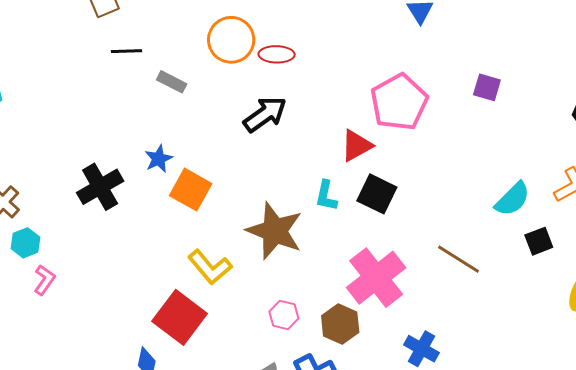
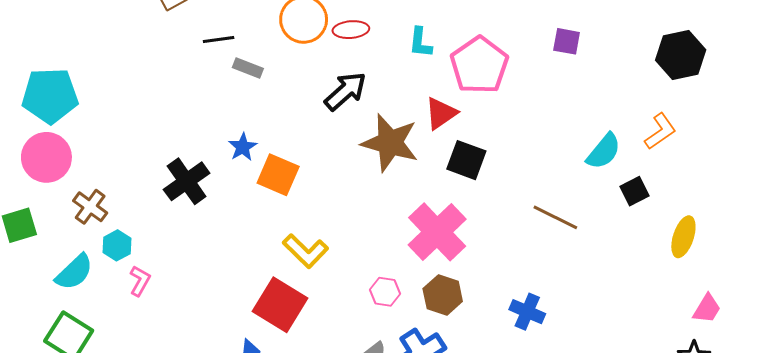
black line: (126, 51) -> (219, 39), moved
cyan L-shape: (326, 196) -> (420, 43), moved
brown star: (275, 231) -> (390, 143), moved
pink cross: (376, 278) -> (437, 232), moved

